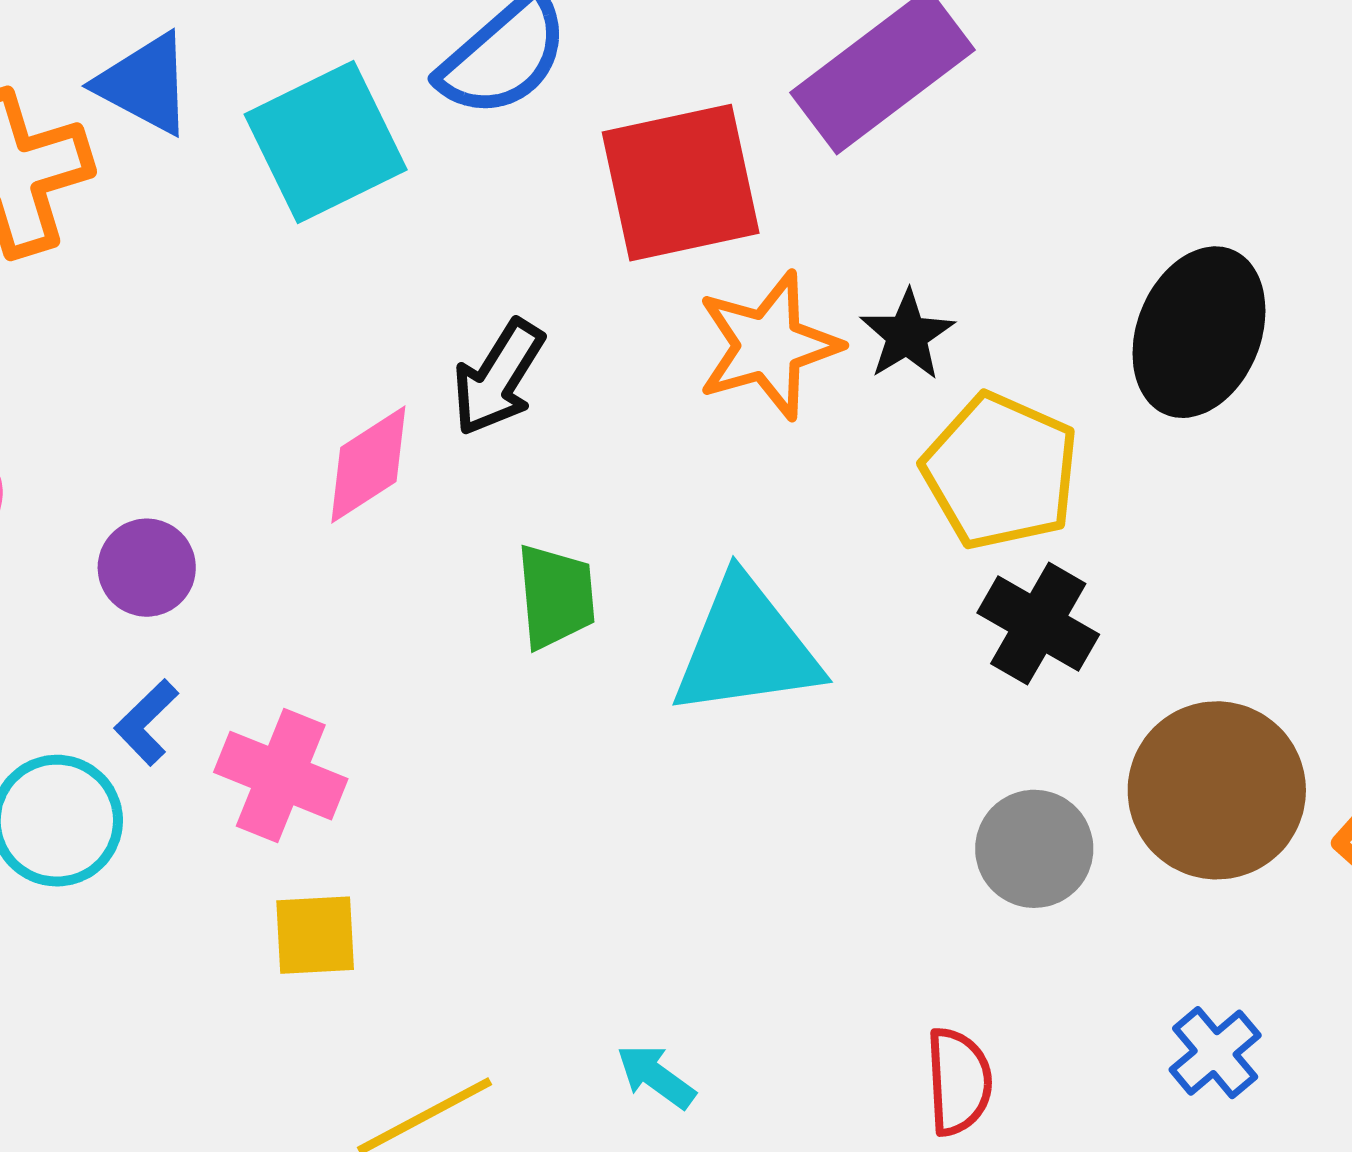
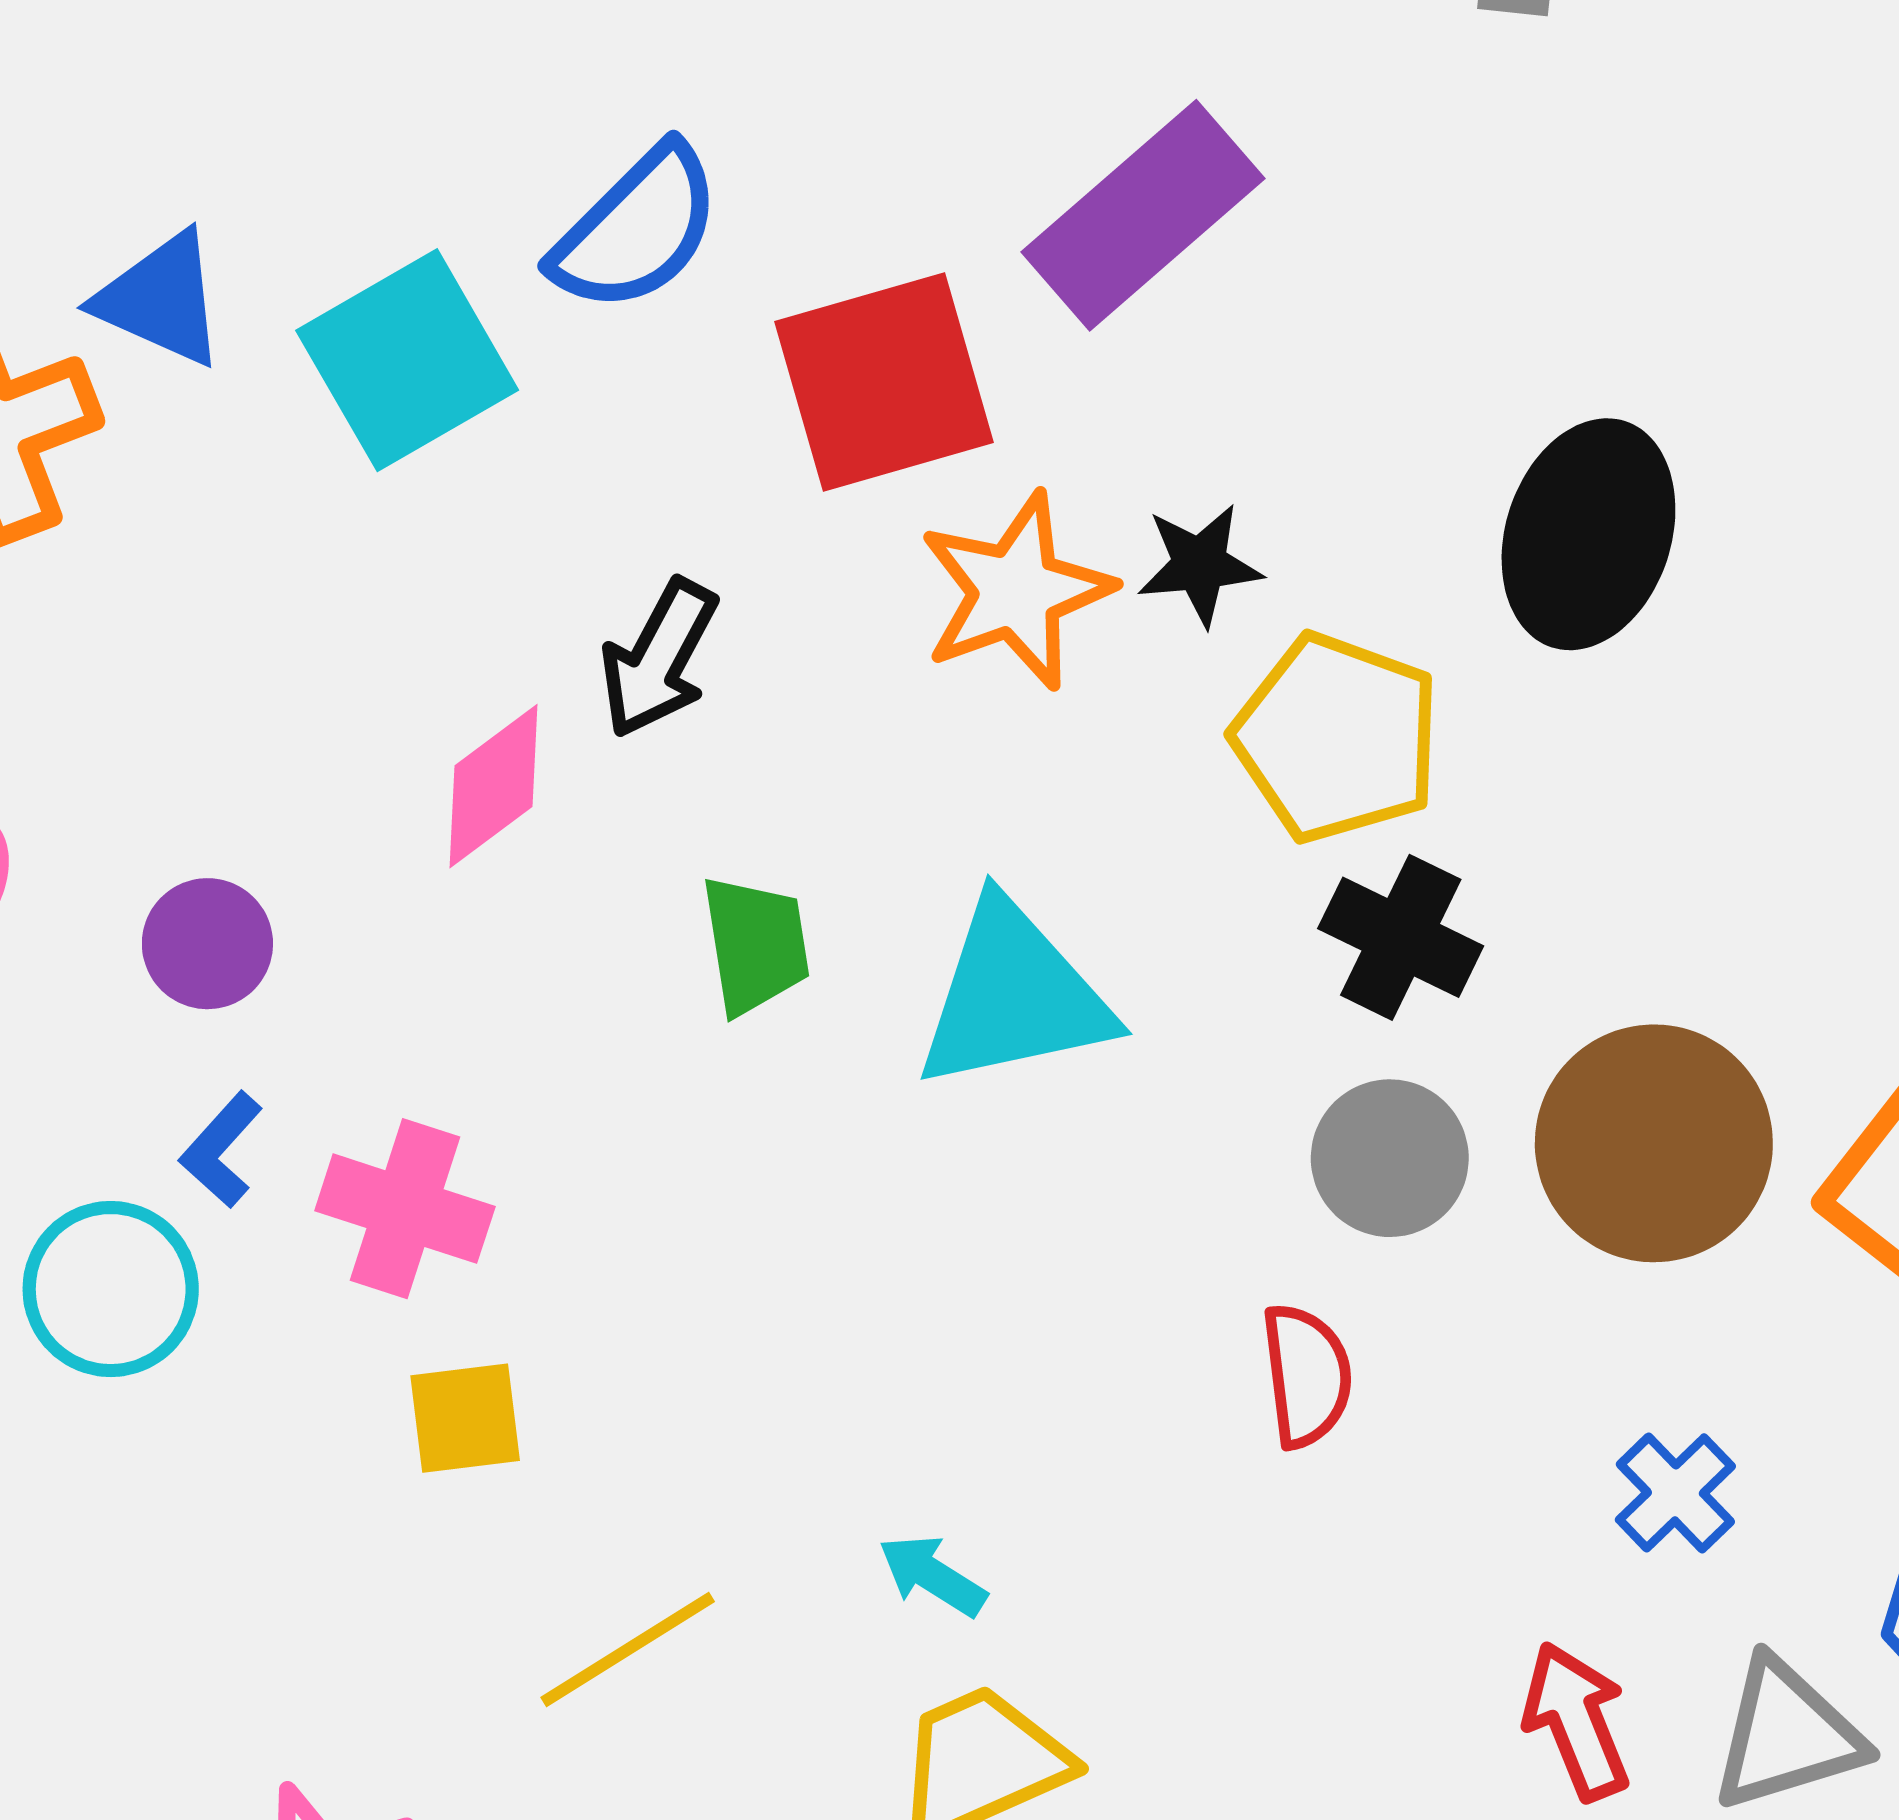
black star: (907, 335) -> (1200, 565), turned 30
gray circle: (1034, 849) -> (1390, 1158), moved
red semicircle: (959, 1081) -> (1307, 1376), moved

